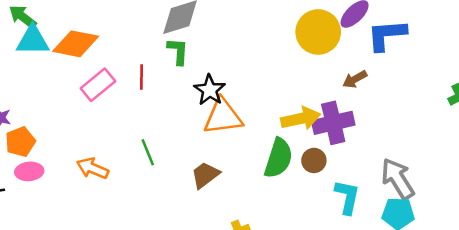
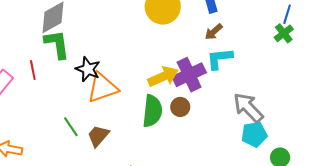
green L-shape: (178, 51) -> (57, 44), size x1.4
brown arrow: (355, 79) -> (214, 32), moved
green line: (148, 152) -> (71, 127), moved
cyan L-shape: (347, 197) -> (220, 59), moved, turned -96

